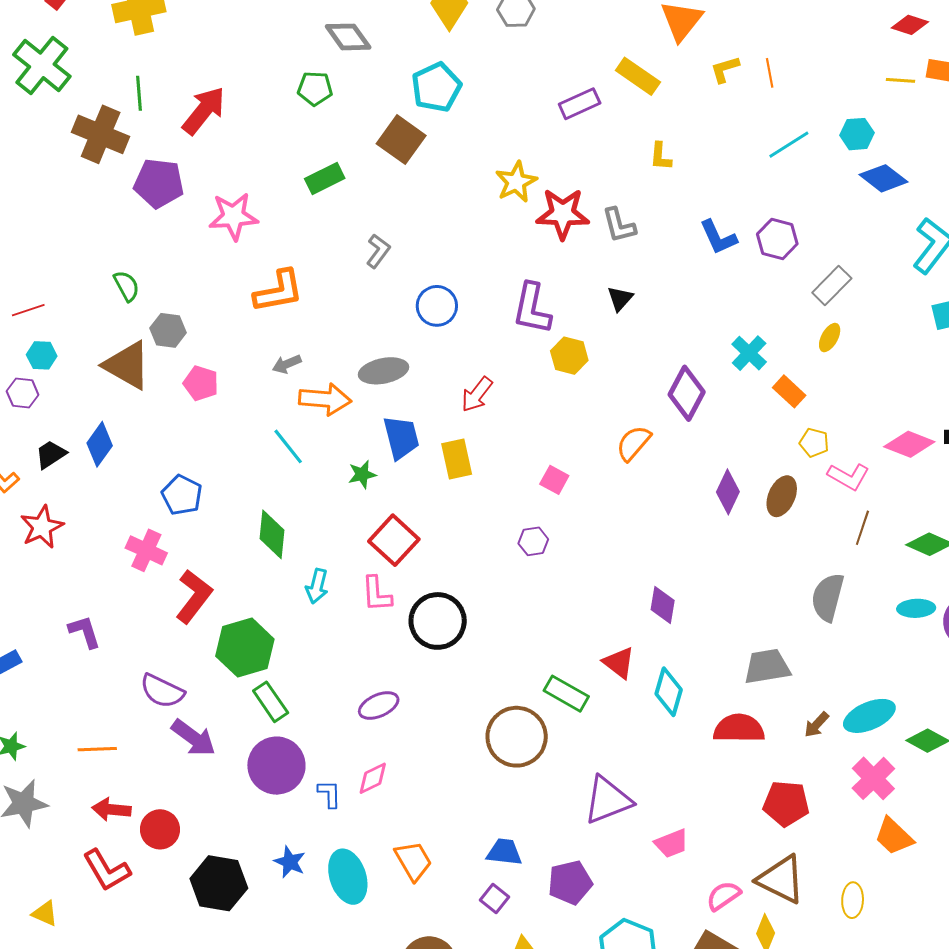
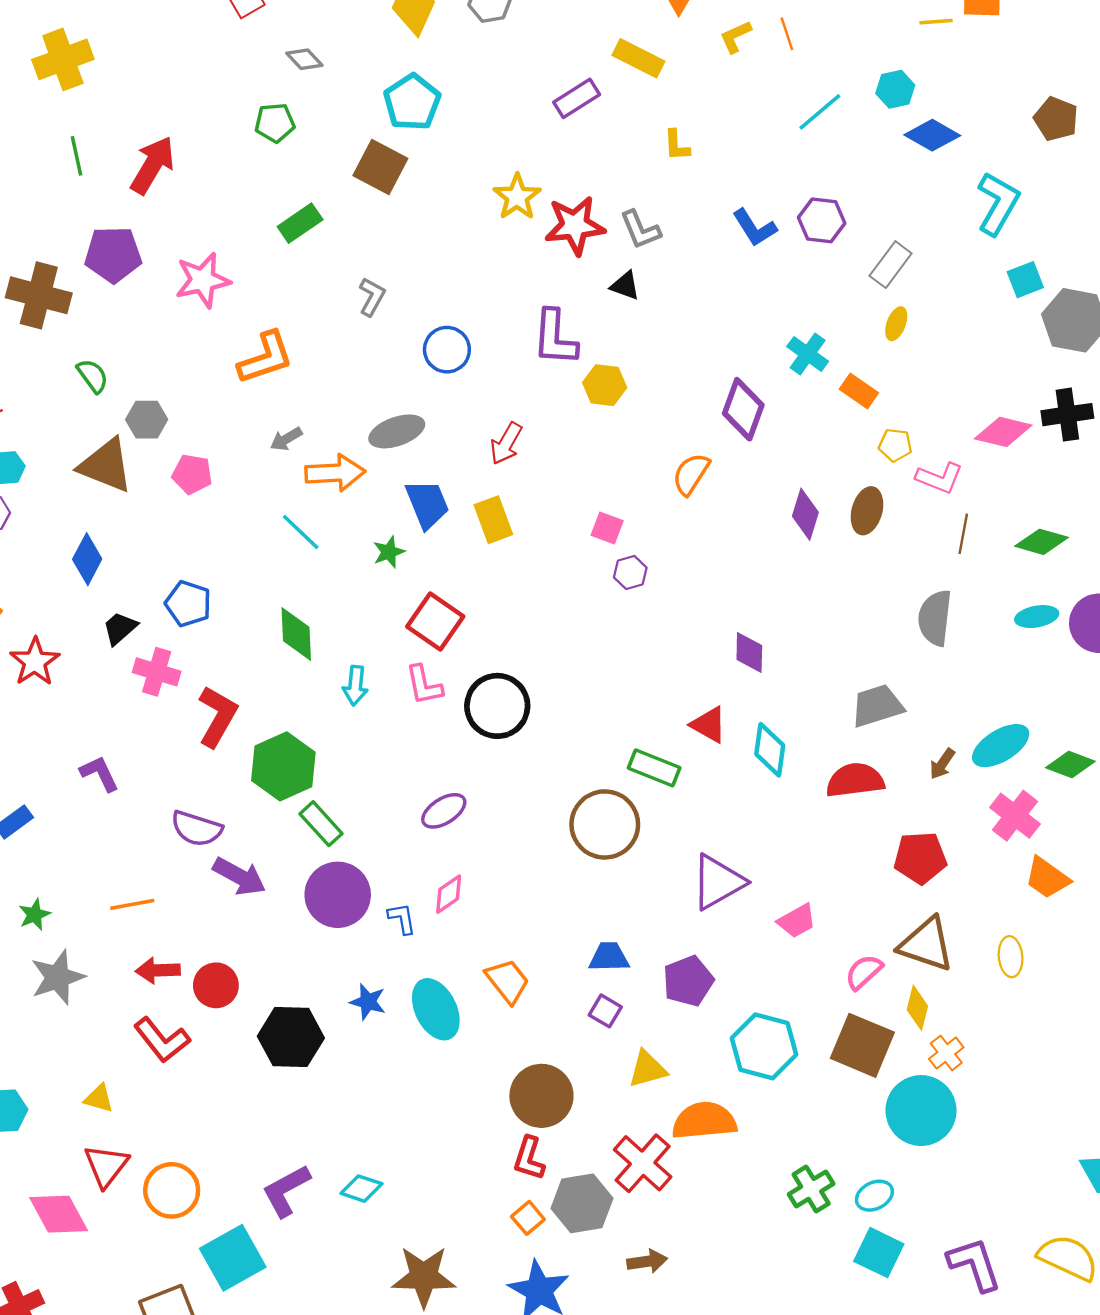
gray diamond: (348, 37) -> (304, 59), size x0.7
brown cross: (101, 134) -> (39, 295), moved
black triangle: (620, 299) -> (625, 286), moved, turned -44
black trapezoid: (51, 454) -> (120, 628), moved
purple hexagon: (533, 541) -> (630, 572), moved

